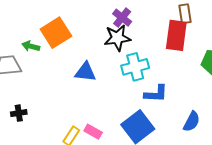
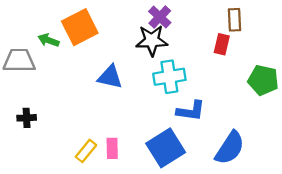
red rectangle: (176, 35) -> (222, 44), size x0.6
blue semicircle: (192, 122) -> (230, 148), size x1.4
pink rectangle: (93, 132) -> (112, 148), turned 54

